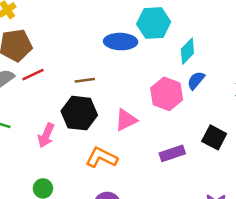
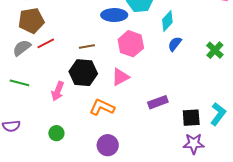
pink hexagon: (167, 94) -> (131, 44), moved
black square: (214, 137) -> (191, 118), moved, turned -30

